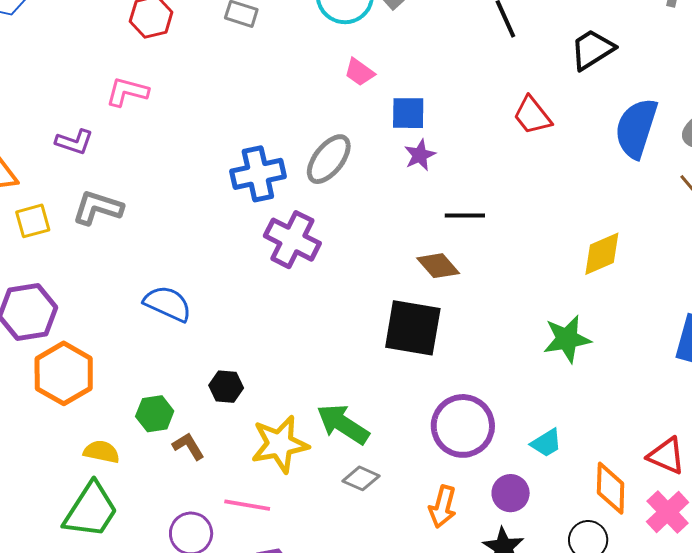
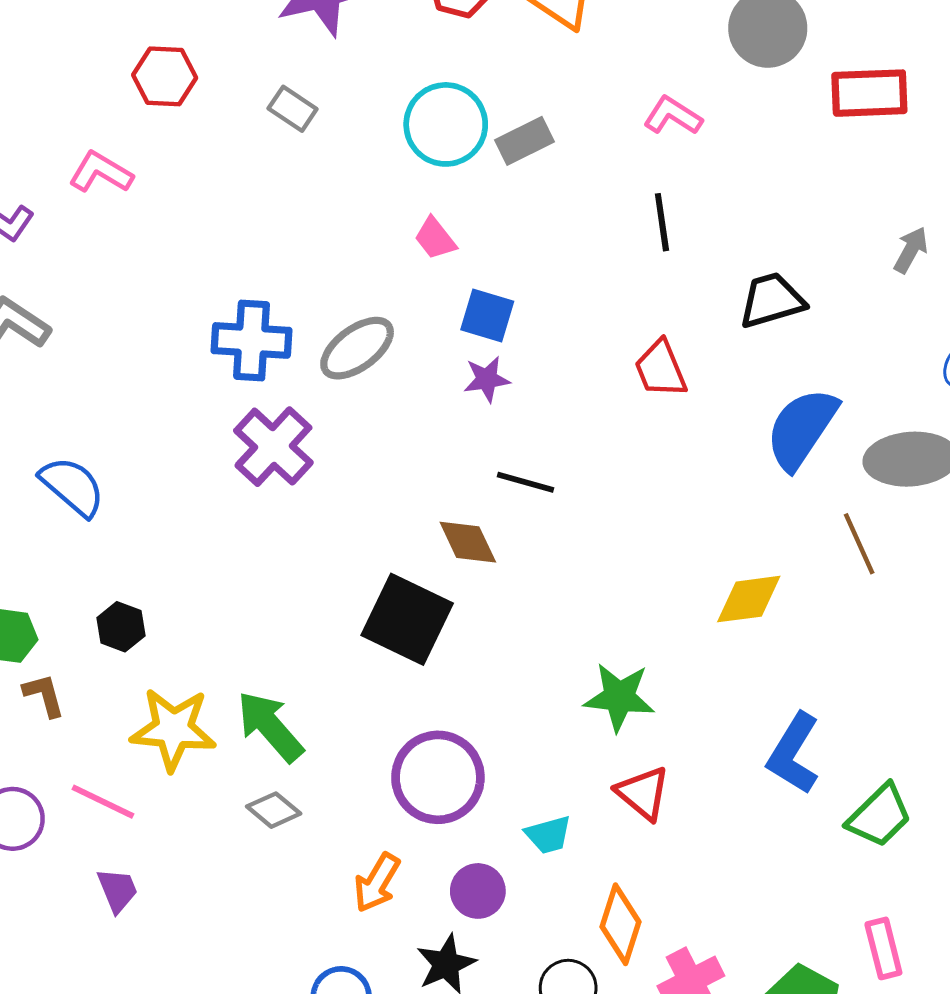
yellow diamond: (602, 254) -> (749, 599), moved
red triangle: (666, 456) -> (643, 793), moved

